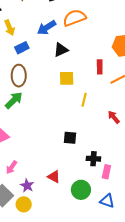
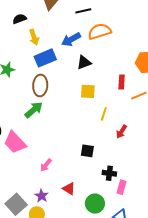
blue rectangle: (22, 48) -> (45, 58), size x1.5
red arrow: (114, 117) -> (121, 132), moved, turned -112
pink arrow: (12, 167) -> (46, 165), moved

